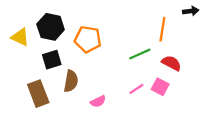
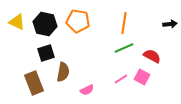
black arrow: (191, 11) -> (170, 24), moved
orange line: (162, 29) -> (124, 23), moved
yellow triangle: (20, 37) -> (17, 22), moved
orange pentagon: (88, 39) -> (78, 21), moved

